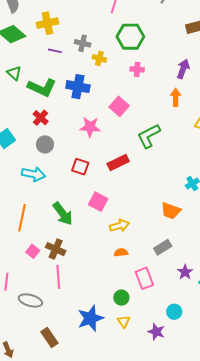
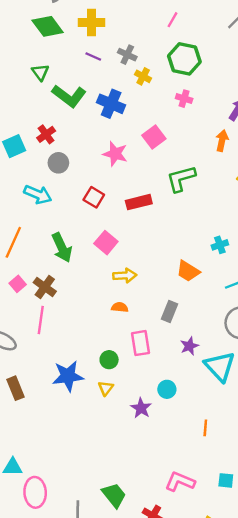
red cross: (41, 118) -> (46, 134), moved
gray rectangle: (163, 247) -> (170, 312), turned -48

